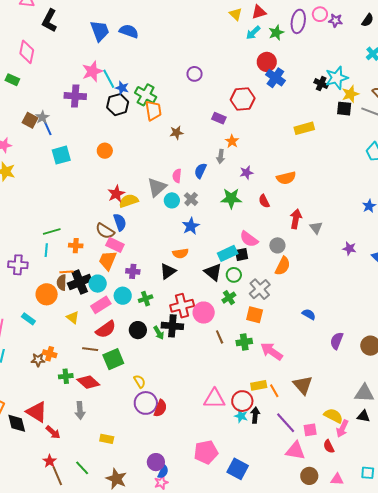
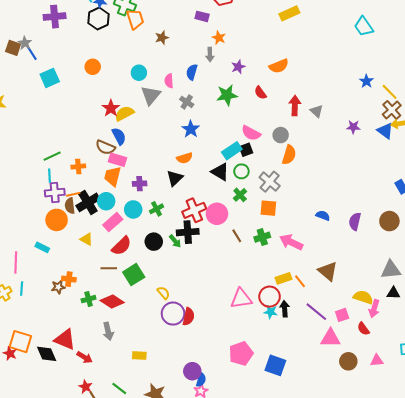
cyan circle: (172, 200) -> (139, 73), moved
purple cross: (18, 265) -> (55, 193), moved
blue semicircle: (309, 314) -> (323, 216), moved

